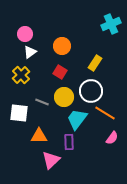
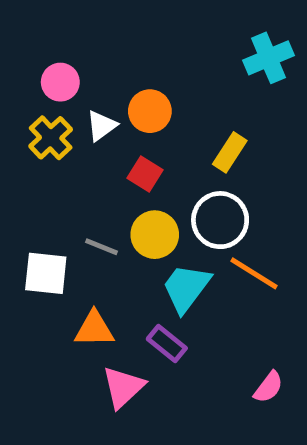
white triangle: (30, 52) -> (101, 126), moved
yellow cross: (21, 75) -> (51, 138), moved
pink semicircle: (112, 138) -> (268, 387), moved
purple rectangle: (69, 142) -> (167, 344), turned -49

